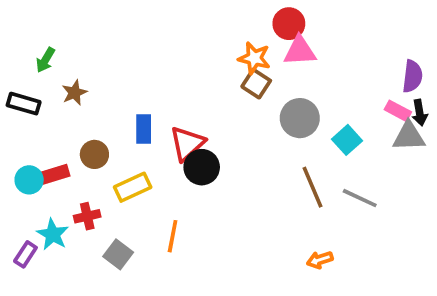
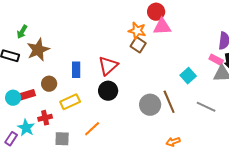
brown star: (74, 93) -> (38, 50), size x1.6
gray circle: (300, 118) -> (150, 105), moved
red triangle: (187, 144) -> (108, 66), moved
gray line: (360, 198) -> (206, 107), moved
orange line: (173, 236) -> (92, 129), turned 36
gray square: (118, 254) -> (62, 139), turned -35

